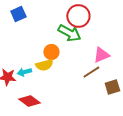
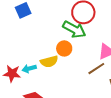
orange circle: (51, 52) -> (64, 48), moved

